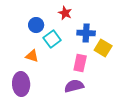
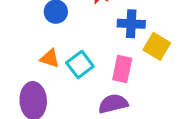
cyan square: (52, 39) -> (80, 64), moved

